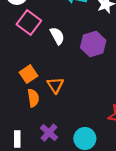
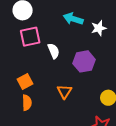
pink square: (29, 22) -> (30, 37), turned 35
orange triangle: (55, 85) -> (64, 92), moved

